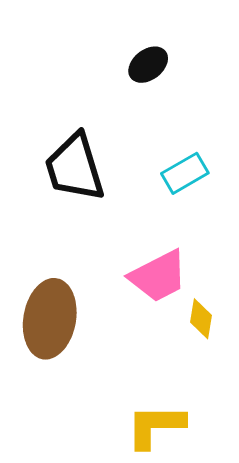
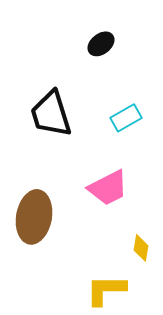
yellow diamond: (201, 319) -> (141, 248), moved

